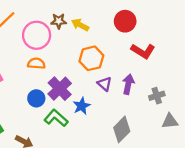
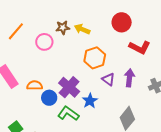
pink circle: (37, 35) -> (44, 42), size x0.7
orange semicircle: (36, 63) -> (35, 85), moved

